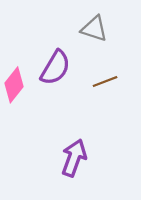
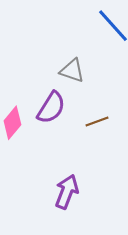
gray triangle: (94, 29) -> (72, 71), moved

